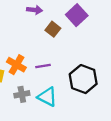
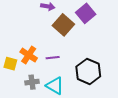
brown square: (53, 29) -> (63, 25), size x1.5

